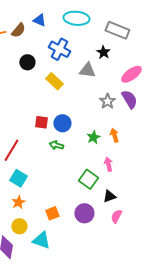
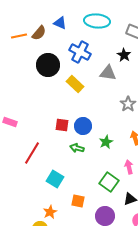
black circle: (27, 62) -> (48, 65), size x1.5
green star: (93, 137) -> (106, 142), moved
cyan square: (18, 178) -> (55, 179), moved
orange star: (18, 202) -> (50, 212), moved
orange square: (52, 213) -> (78, 201), moved, turned 32

